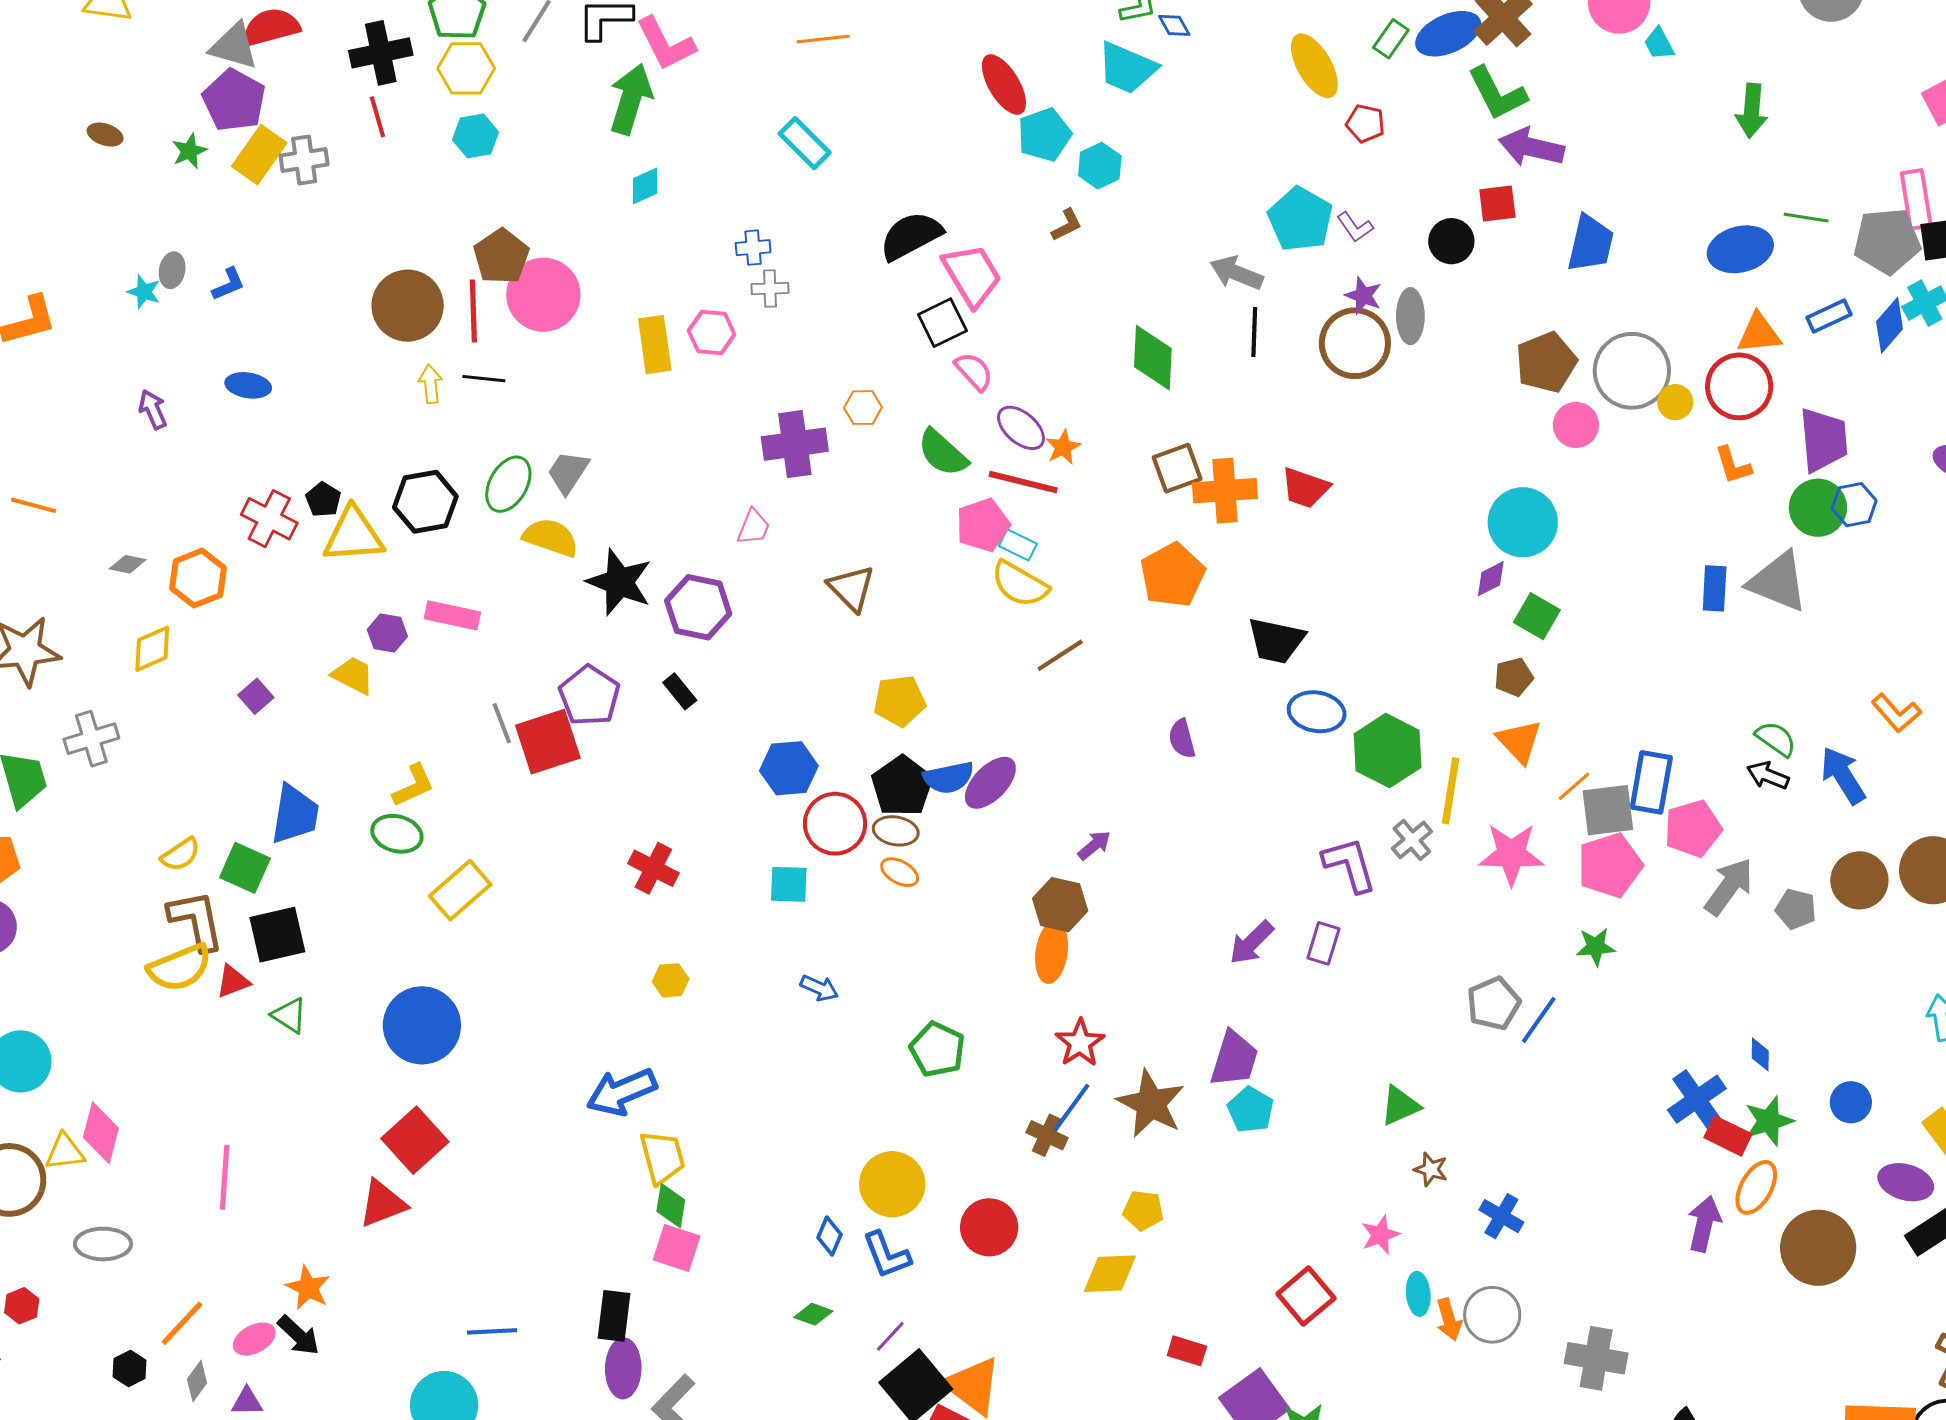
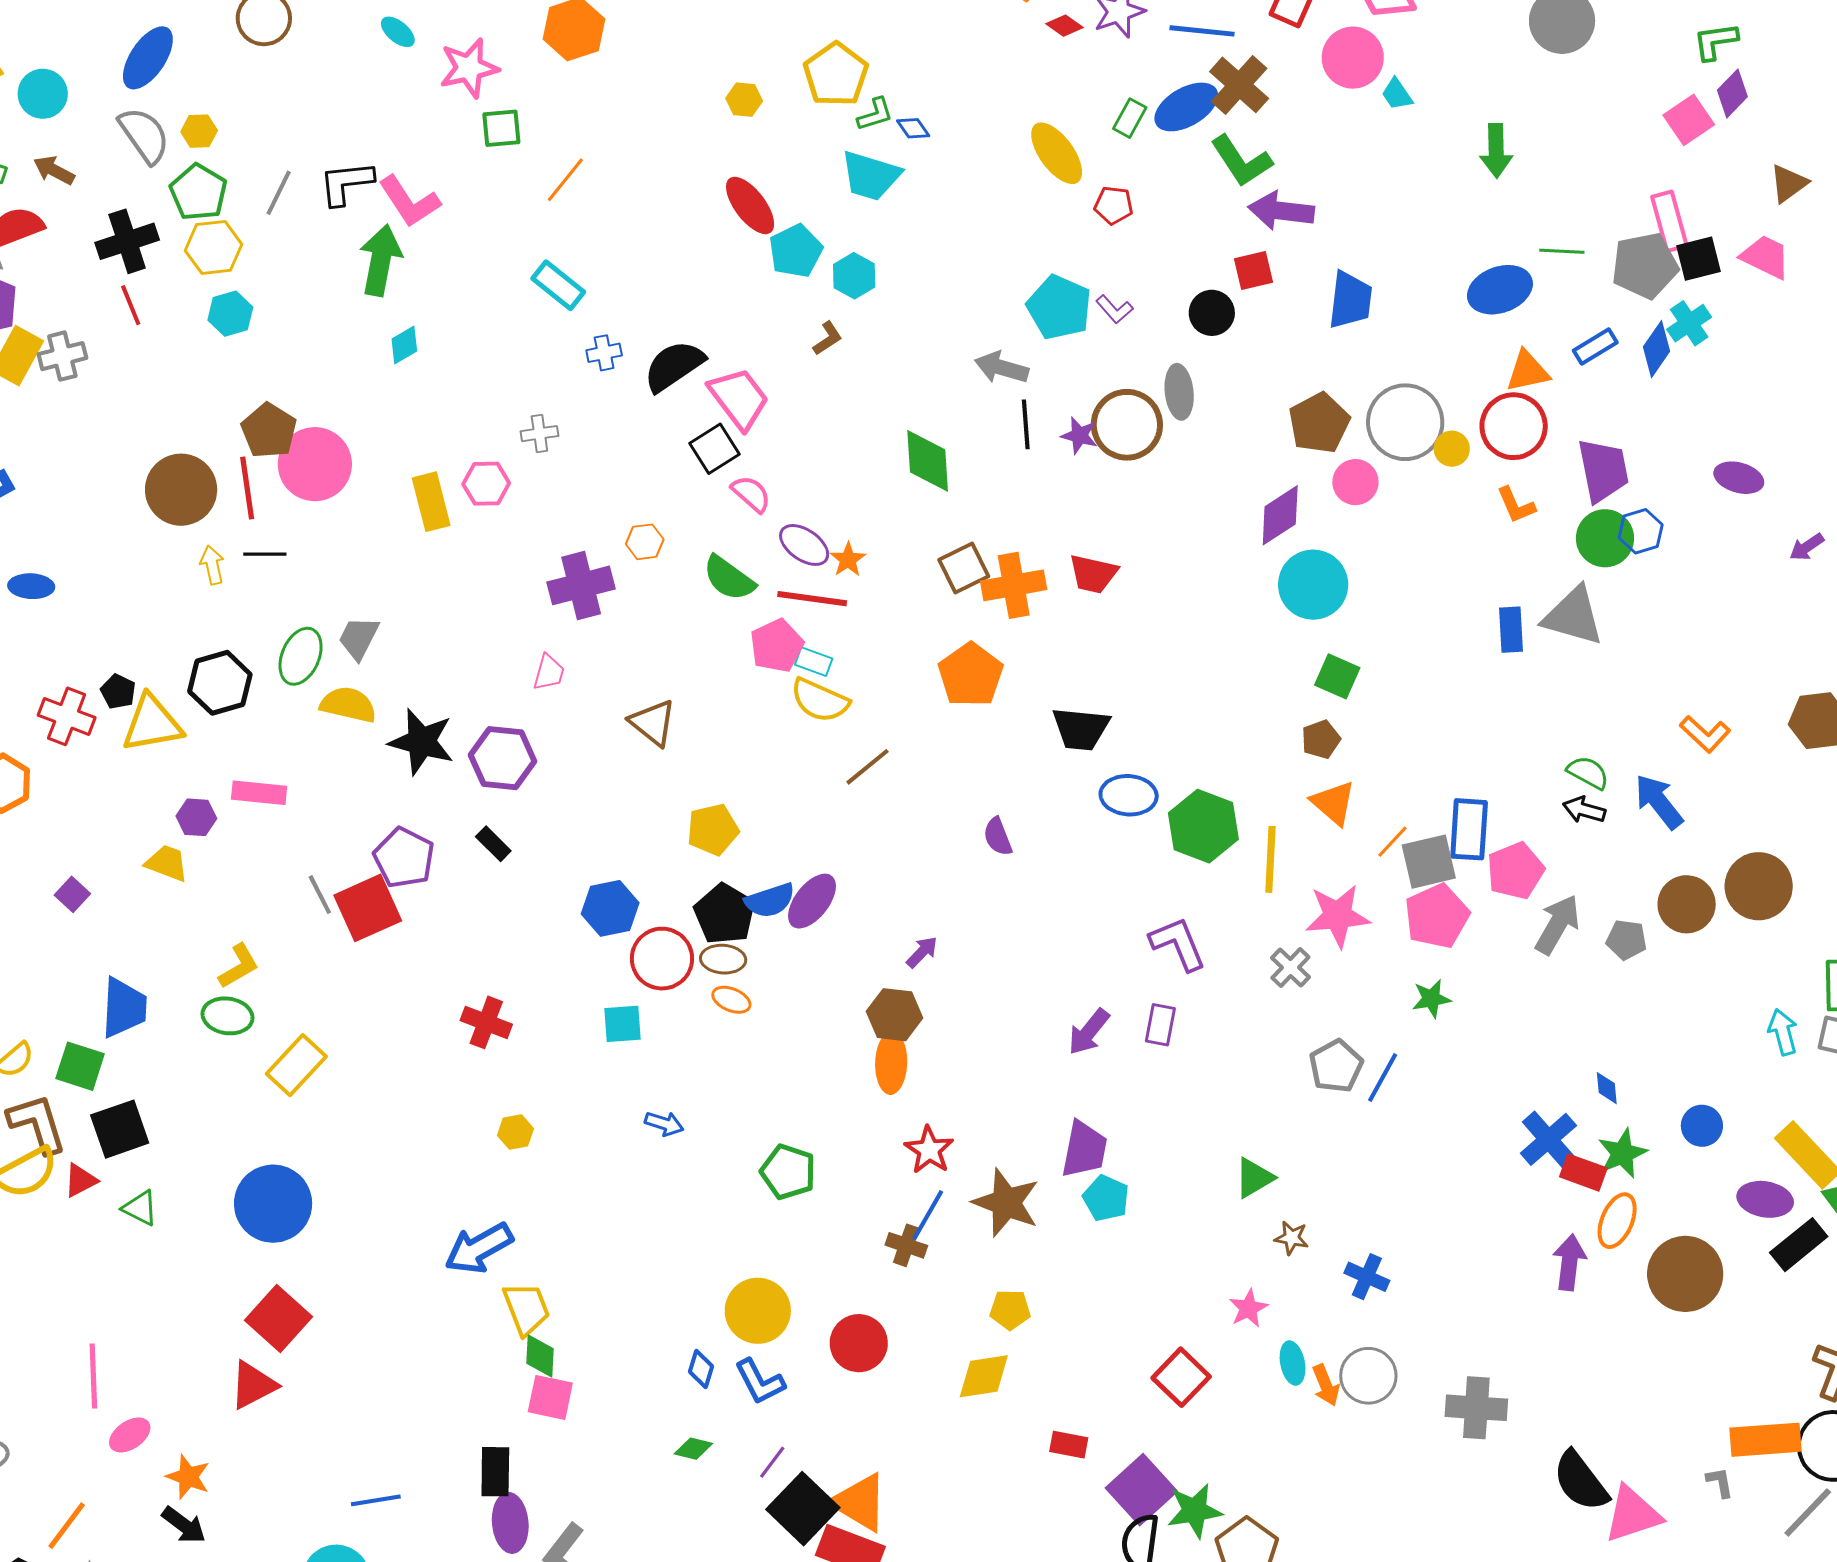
orange line: (823, 39) -> (565, 180), turned -39
blue cross: (753, 248) -> (604, 353), moved
purple star: (1363, 296) -> (1079, 435), moved
purple diamond: (1491, 579) -> (1280, 515), moved, size x1.6
gray cross: (1412, 840) -> (1290, 967), moved
pink ellipse: (254, 1339) -> (130, 1435), moved

